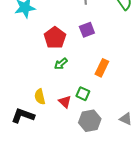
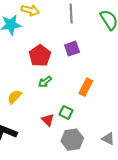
yellow semicircle: (40, 97) -> (15, 97), moved, turned 56

